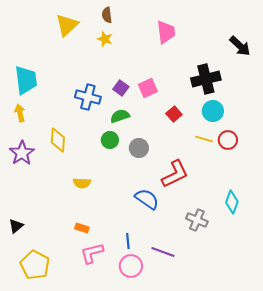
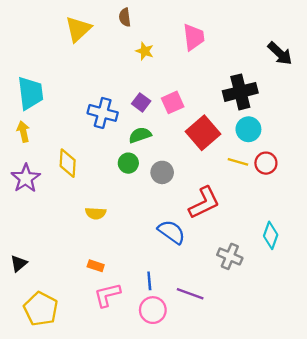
yellow star: (105, 39) -> (145, 51), moved
red square: (174, 114) -> (203, 133), size x1.8

